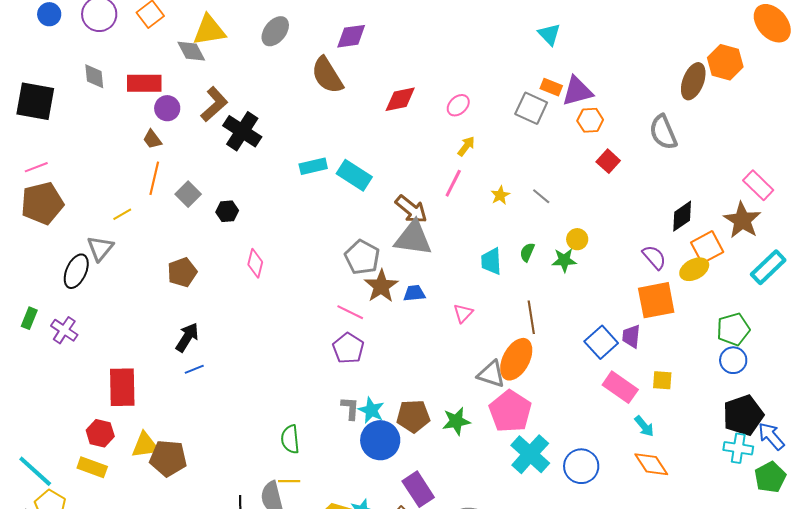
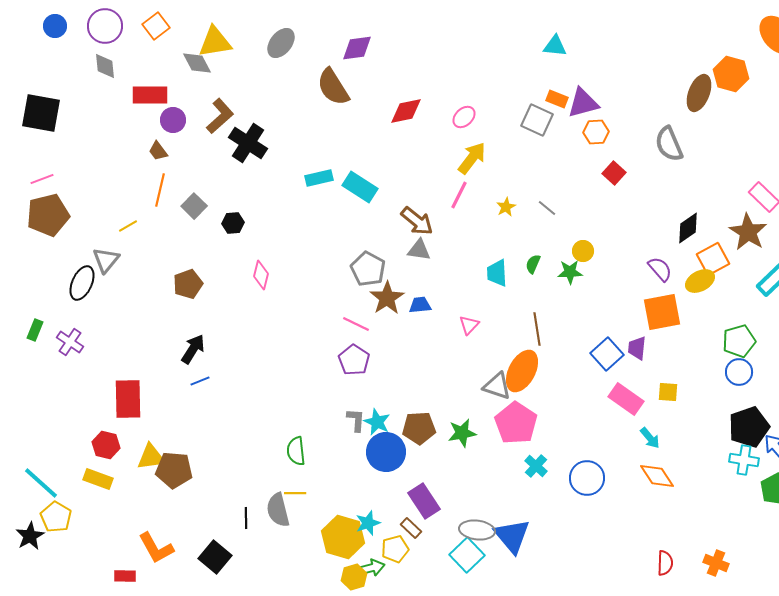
cyan triangle: (549, 34) -> (555, 46), turned -40
gray diamond: (94, 76) -> (105, 66), moved
yellow arrow: (466, 146) -> (472, 158), size x1.6
gray triangle: (413, 238) -> (419, 250), size x0.6
cyan cross: (530, 454) -> (536, 466), size x0.6

